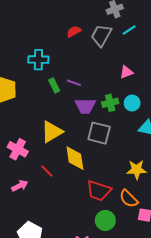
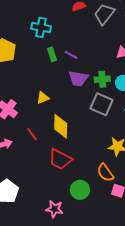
yellow triangle: (52, 132) -> (43, 98), size x0.6
gray square: (99, 133) -> (101, 104), moved
red trapezoid: (99, 191) -> (60, 159), moved

